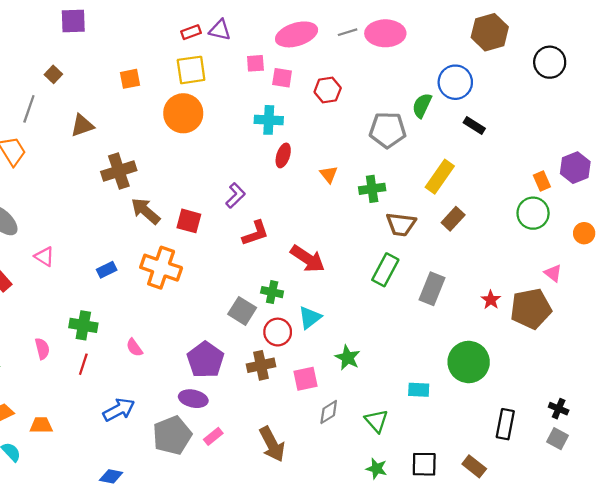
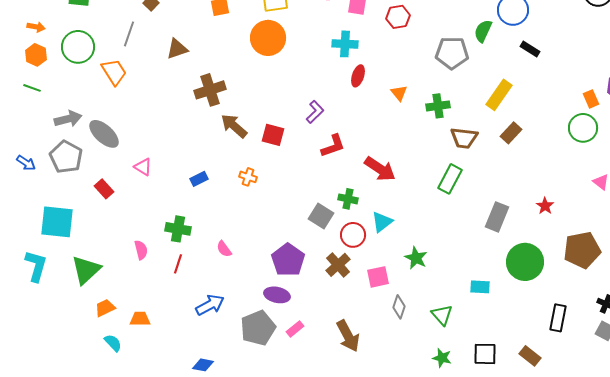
orange cross: (161, 268) -> (248, 177), size x0.5
gray rectangle: (432, 289) -> (497, 217), moved
brown pentagon: (531, 309) -> (582, 250), moved
brown cross: (261, 365) -> (338, 265), turned -30
gray diamond: (329, 412) -> (399, 307), turned -40

